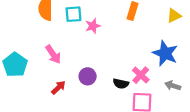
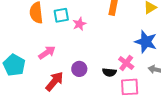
pink arrow: (53, 54) -> (47, 53), turned -84
red arrow: (58, 88) -> (55, 81), size x1.5

